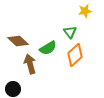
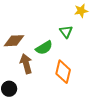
brown diamond: (18, 41) -> (14, 41), turned -45
orange diamond: (75, 55) -> (63, 72), moved, turned -35

